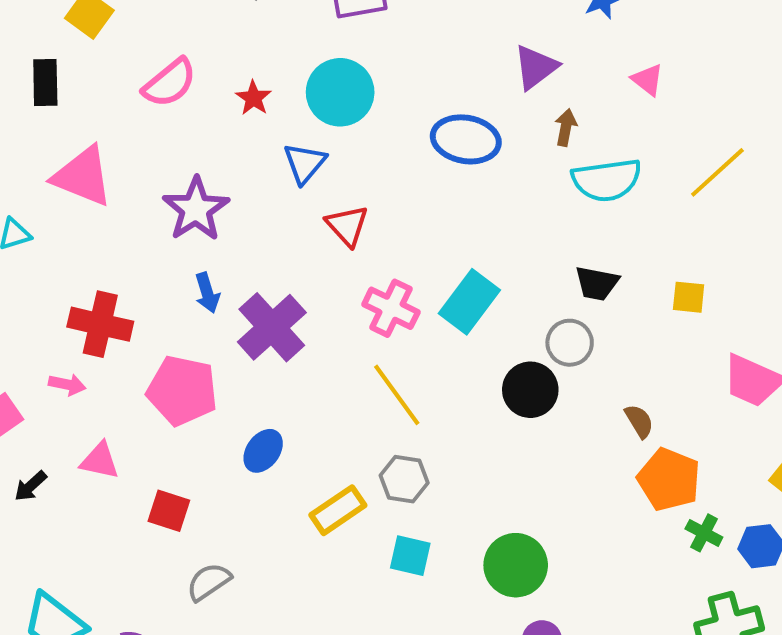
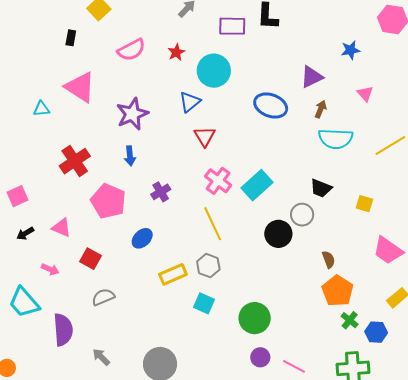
black rectangle: (45, 83) -> (71, 38), size x0.7
red star: (253, 98) -> (176, 52), moved
red cross: (100, 324) -> (75, 161), turned 32
purple cross: (272, 327) -> (161, 192), moved, size x0.6
pink arrow: (67, 384) -> (50, 269), moved

